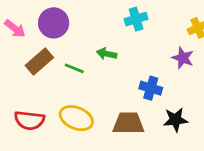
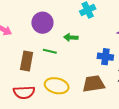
purple circle: (54, 23) -> (42, 23), moved
brown rectangle: (39, 62) -> (27, 61), moved, turned -30

